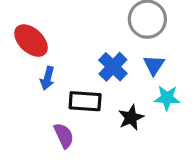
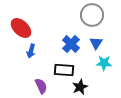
black rectangle: (85, 101) -> (64, 70), moved
black star: (131, 118) -> (80, 87), moved

